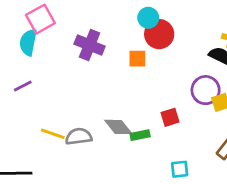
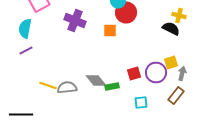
cyan semicircle: (28, 42) -> (25, 28), moved
purple circle: (206, 90) -> (156, 72), moved
cyan square: (180, 169) -> (141, 102), moved

